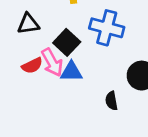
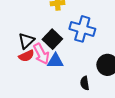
black triangle: (28, 24) -> (26, 41), moved, turned -36

